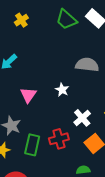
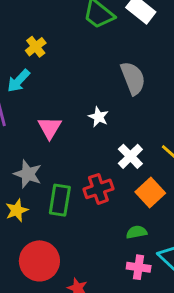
yellow cross: (21, 20) -> (36, 47), moved
gray semicircle: (87, 65) -> (133, 78), turned 65

